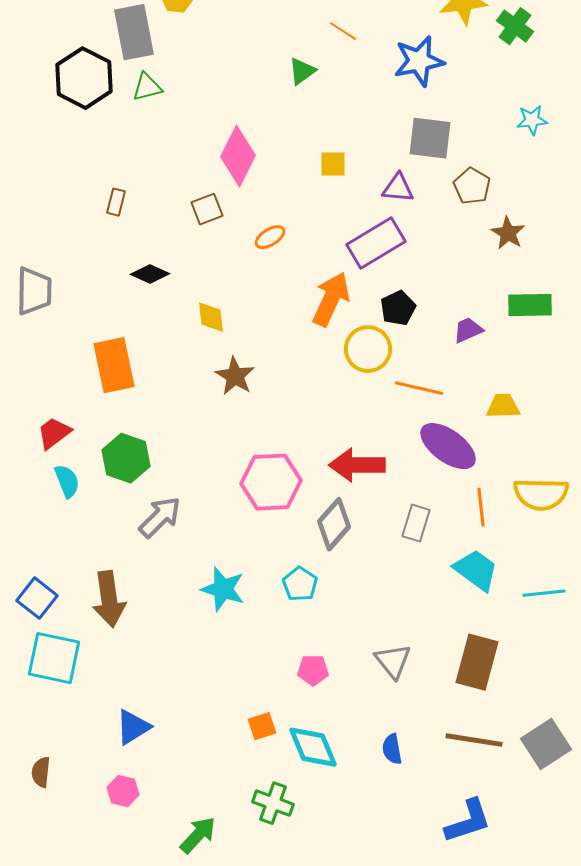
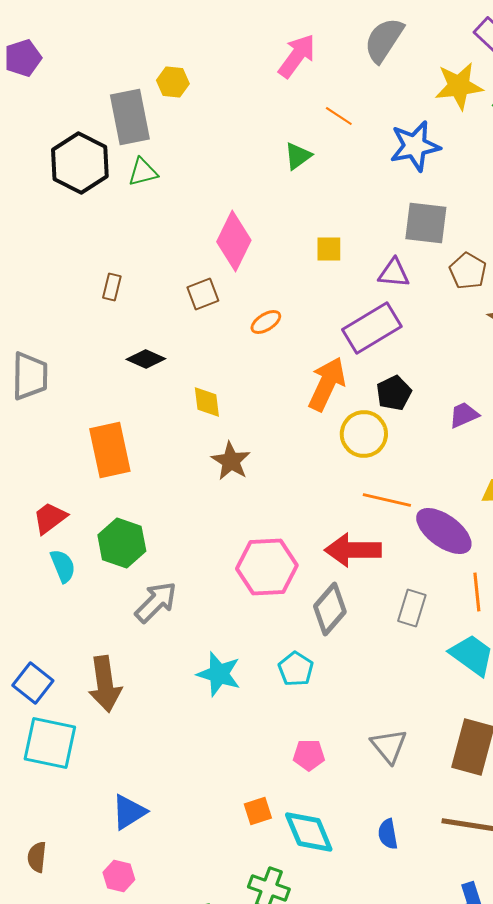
orange line: (419, 388) -> (387, 500), moved

